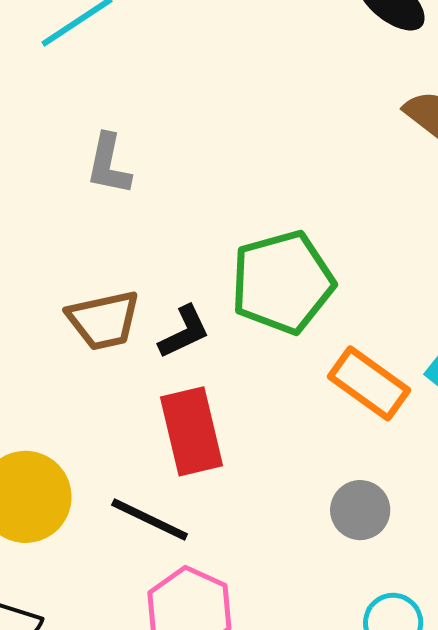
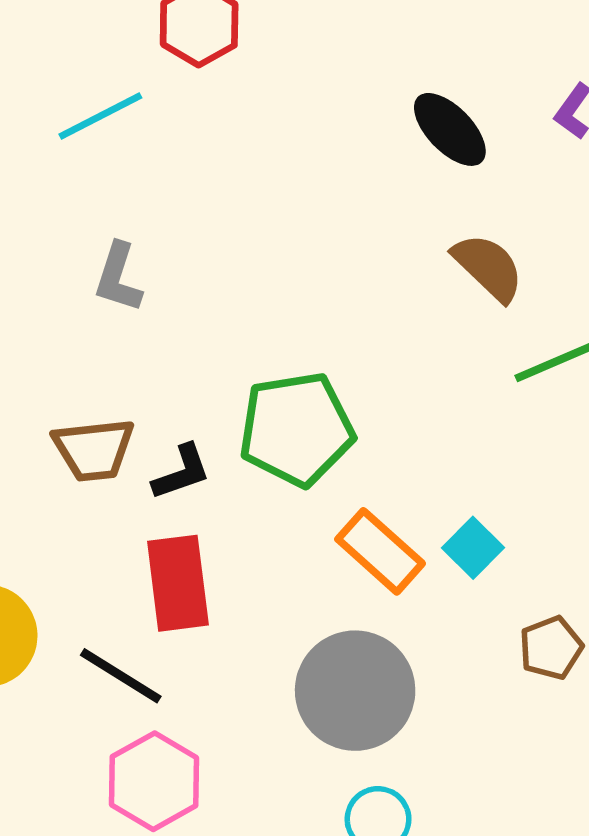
gray circle: (360, 510) -> (355, 691), size x1.8

